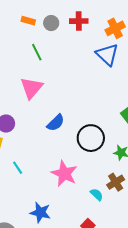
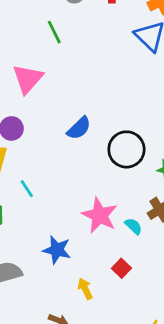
pink triangle: (32, 88) -> (28, 79), moved
pink star: (64, 174) -> (100, 215), moved

